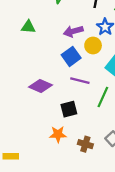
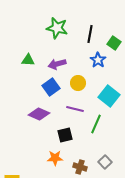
purple arrow: (73, 31) -> (57, 64), moved
yellow circle: (93, 45) -> (78, 83), moved
blue square: (71, 56) -> (51, 87), moved

